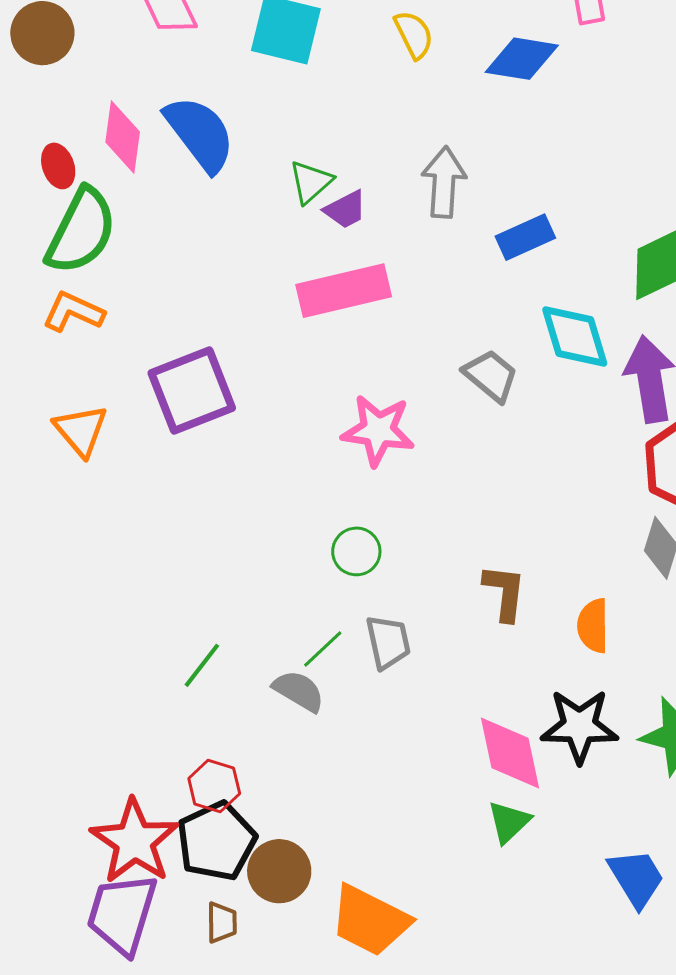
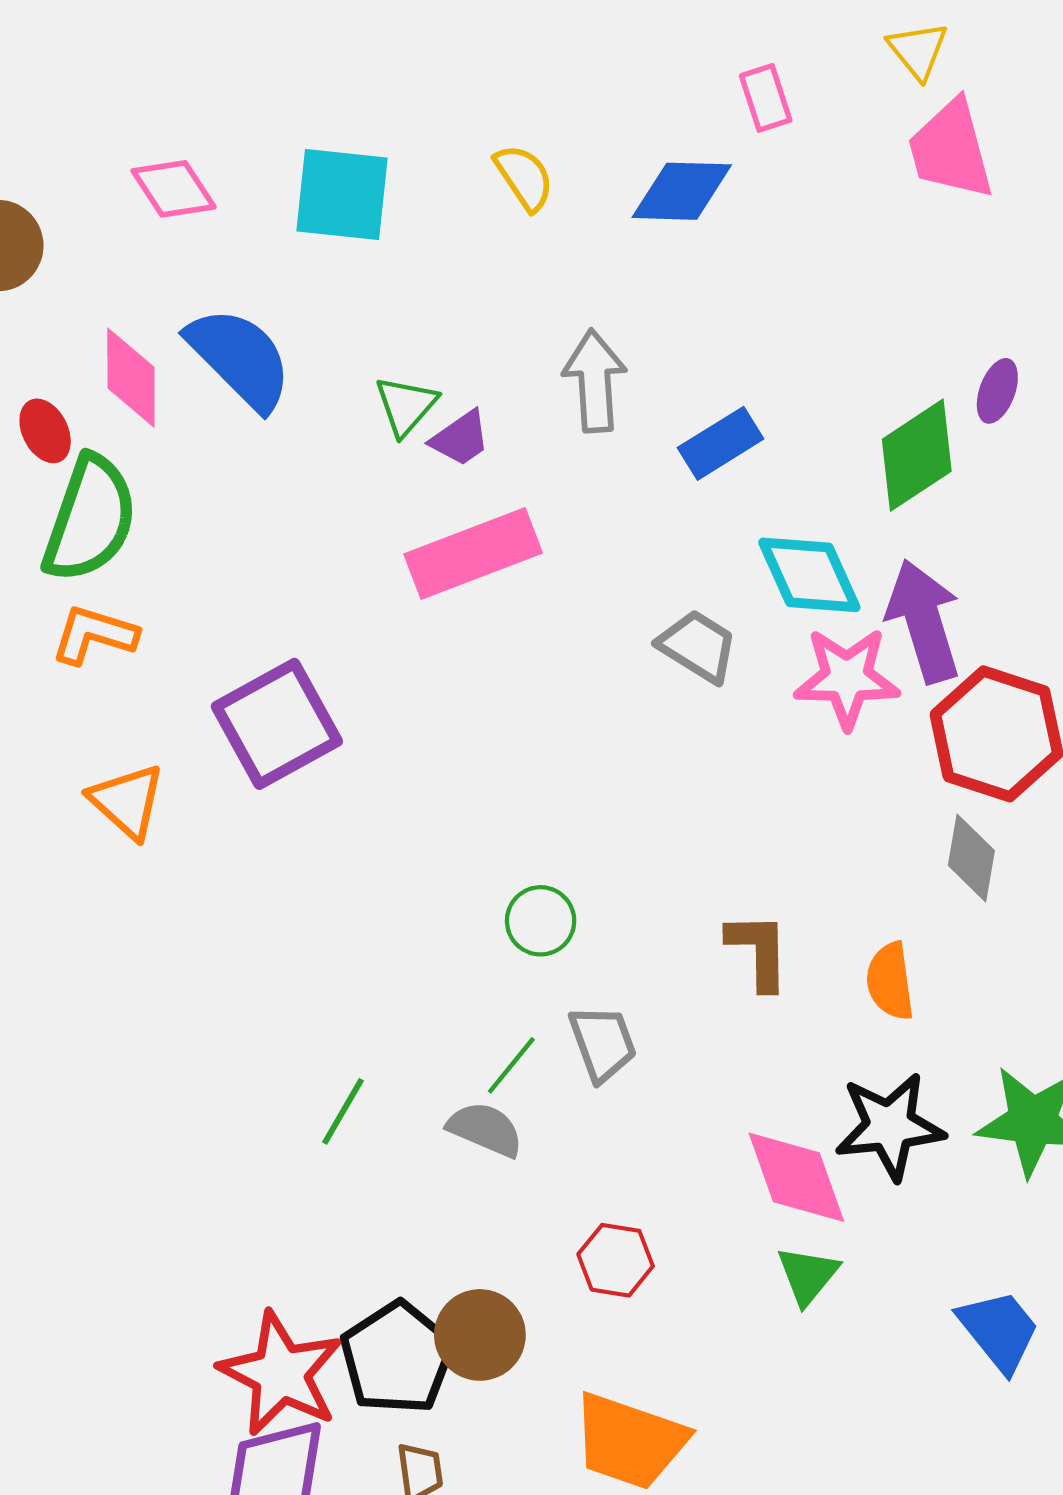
pink star: (378, 430) -> (847, 678), moved
red hexagon: (214, 786) -> (616, 1260), moved
brown circle: (279, 871) -> (480, 1335), moved

